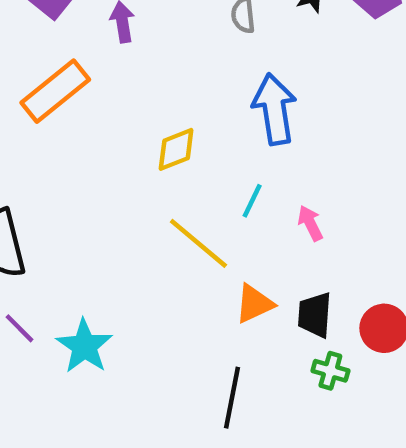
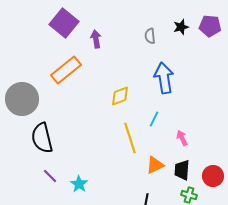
pink arrow: (310, 223) -> (182, 138), moved
yellow line: (198, 243) -> (130, 138), turned 32
cyan star: (84, 346) -> (79, 184), size x0.7

